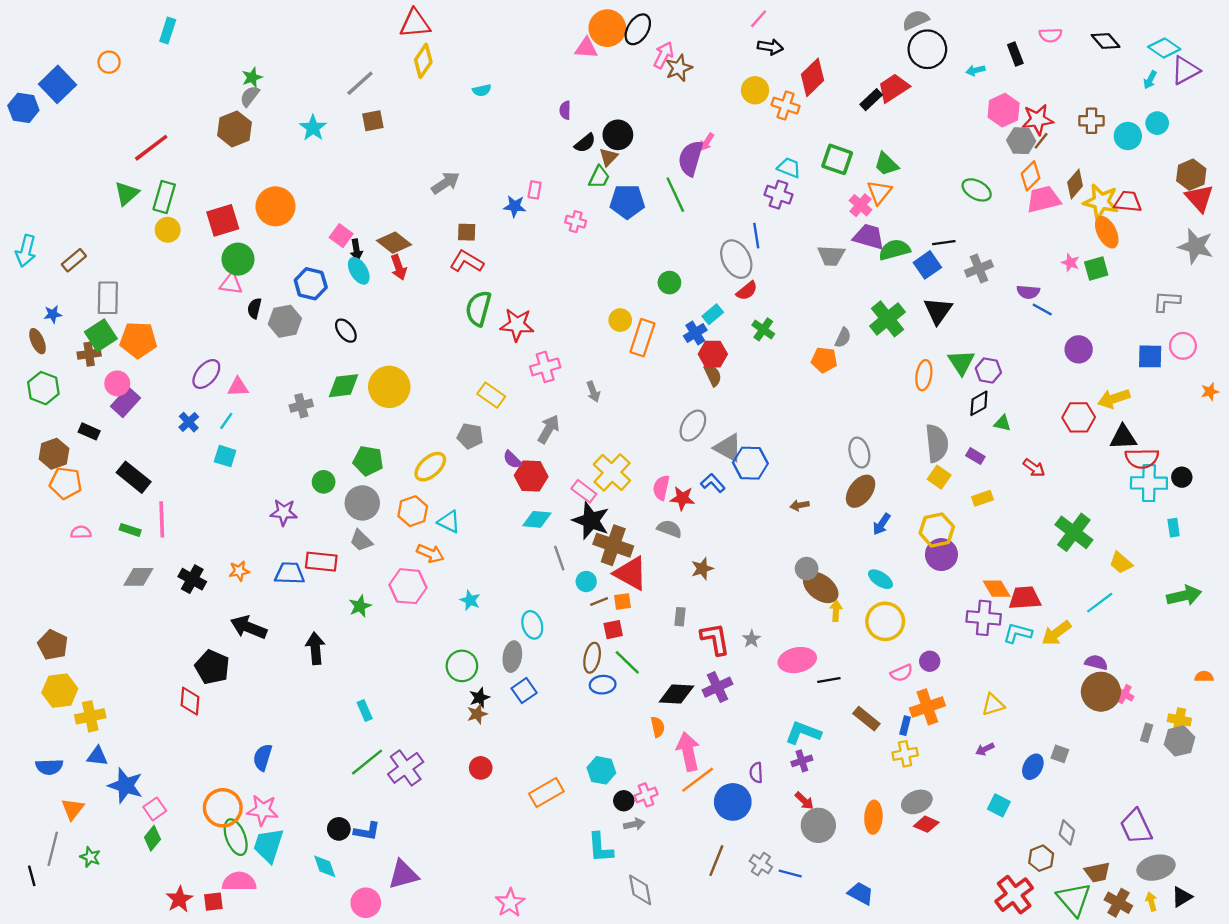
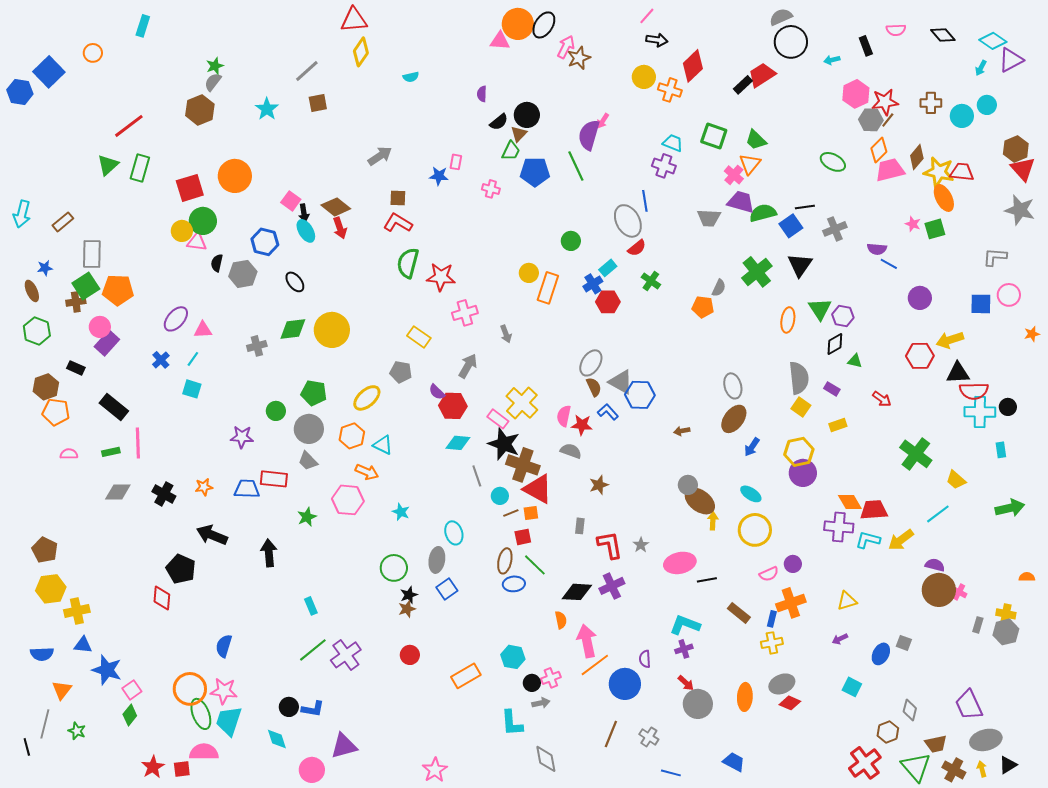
yellow circle: (168, 230) -> (182, 231), moved
brown semicircle: (713, 375) -> (594, 387), moved
green rectangle: (130, 530) -> (111, 452), turned -30
blue line: (790, 873) -> (671, 773), moved

